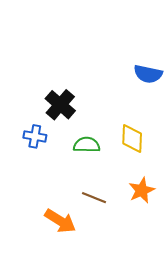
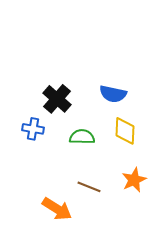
blue semicircle: (148, 74) -> (113, 94), moved

